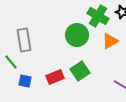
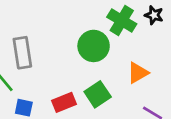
orange triangle: (110, 41) -> (138, 73), moved

